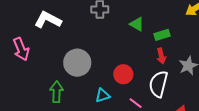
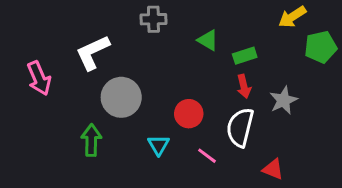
white L-shape: (48, 20) -> (93, 52), moved, turned -52
cyan triangle: (103, 95) -> (159, 145), turned -42

